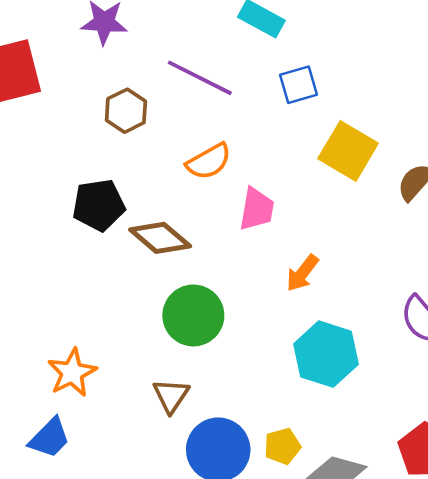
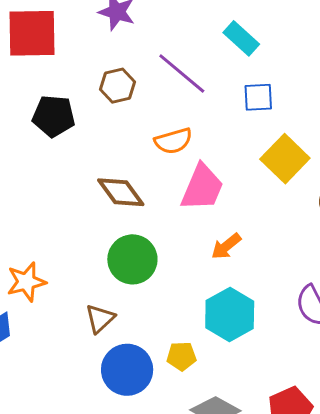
black pentagon: (99, 205) -> (54, 116), moved
pink trapezoid: (257, 209) -> (202, 187), size x1.4
yellow pentagon: (282, 446) -> (181, 356), moved

